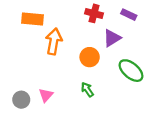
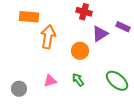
purple rectangle: (129, 15) -> (123, 27), moved
green ellipse: (131, 71) -> (117, 81), moved
pink triangle: (46, 95) -> (50, 81), moved, turned 32

